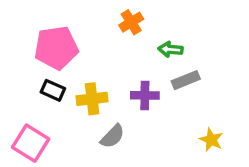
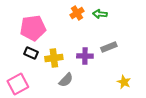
green arrow: (170, 49) -> (100, 14), moved
pink square: (31, 143) -> (18, 84), turned 30

